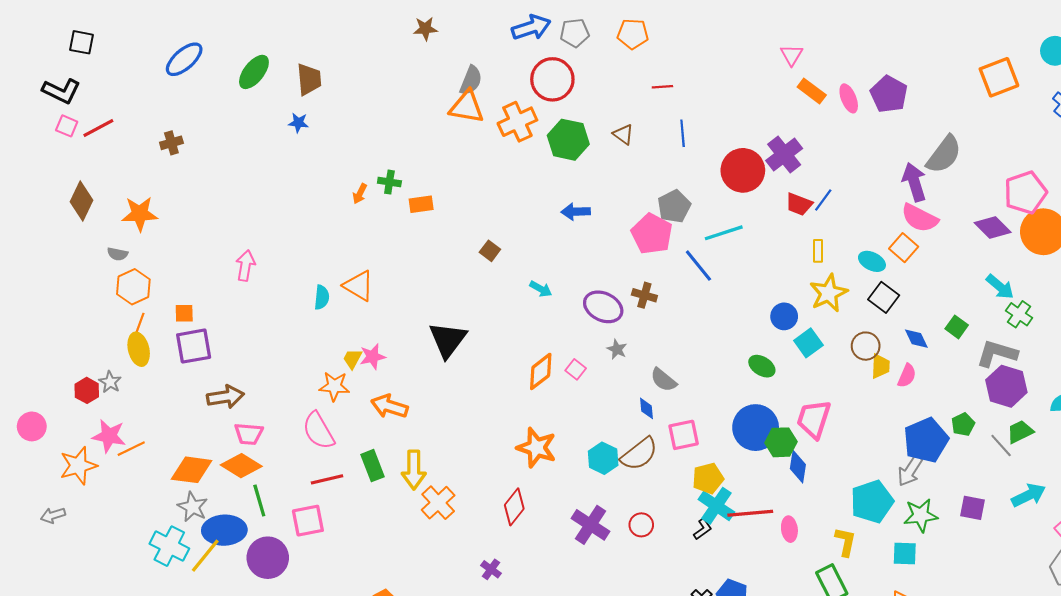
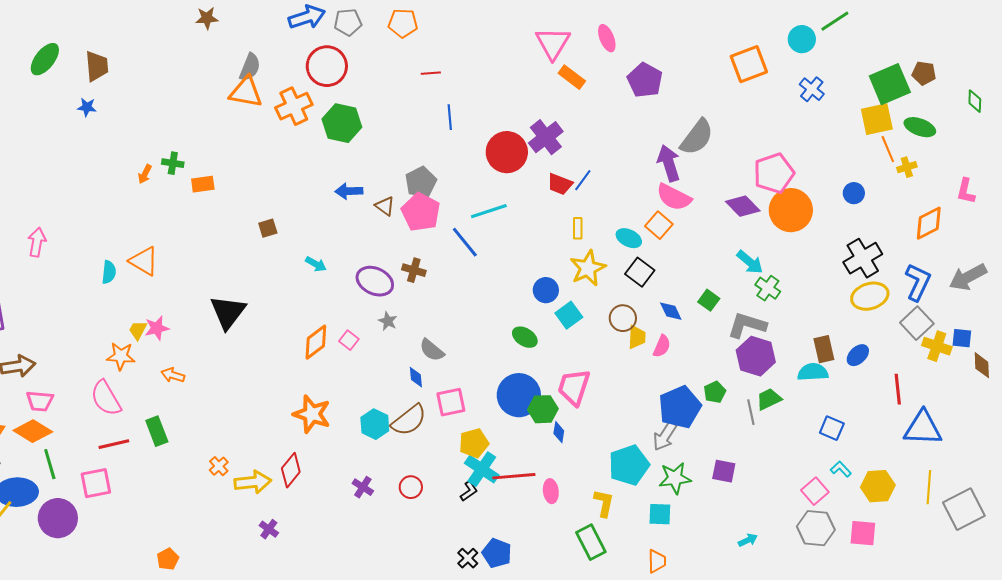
pink triangle: (792, 55) -> (553, 43), size x1.6
pink ellipse: (849, 98) -> (607, 38), moved
brown triangle: (623, 134) -> (385, 206), moved
gray pentagon: (674, 206) -> (421, 182), moved
brown square: (490, 251) -> (268, 228), turned 36
orange arrow: (389, 406) -> (173, 375), size x0.7
gray line: (1001, 446) -> (751, 412), turned 30
blue diamond: (798, 467) -> (559, 432), size x0.7
yellow arrow: (414, 470) -> (253, 482), moved, turned -96
cyan arrow: (1029, 495) -> (748, 540), moved, size x0.6
orange cross: (438, 503) -> (219, 466), size x0.6
purple cross: (590, 525) -> (363, 487), size x0.6

